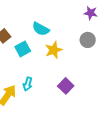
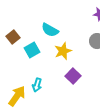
purple square: (66, 86) -> (73, 76), moved

